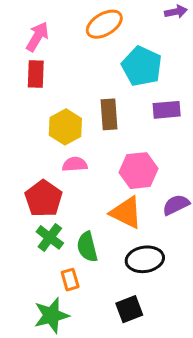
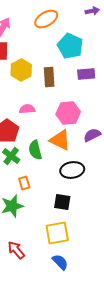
yellow hexagon: (65, 127) -> (21, 70), moved
green semicircle: (87, 247) -> (35, 150), moved
black square: (129, 309) -> (62, 202), turned 30

